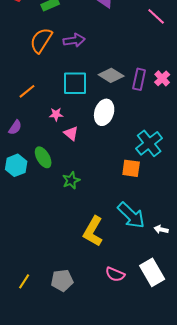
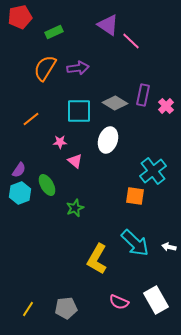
pink line: (156, 16) -> (131, 41), moved
purple rectangle: (139, 79) -> (143, 95), moved
purple semicircle: (15, 127) -> (19, 170), moved
white arrow: (161, 229) -> (169, 247), moved

